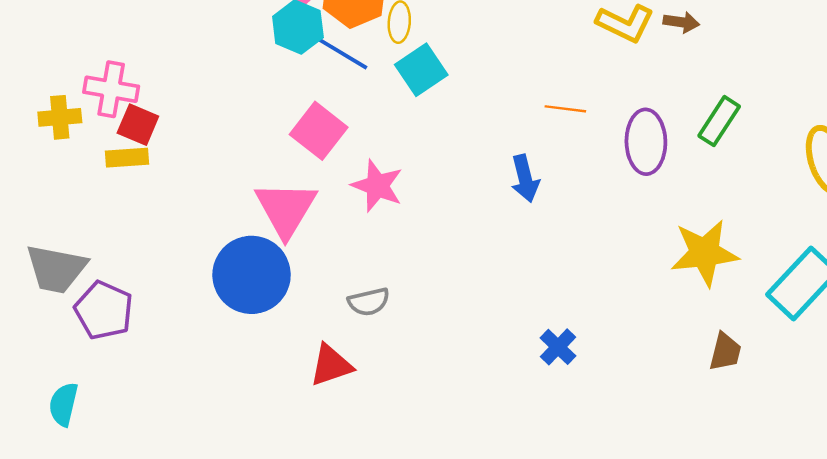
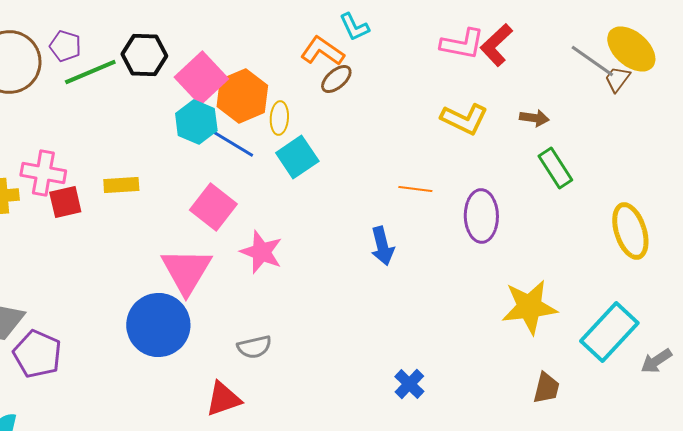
brown arrow: (681, 22) -> (534, 118), moved
green rectangle: (719, 121) -> (555, 168), moved, turned -66
red square: (138, 125) -> (65, 202), turned -36
yellow rectangle: (127, 158) -> (121, 185), moved

